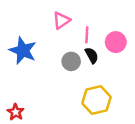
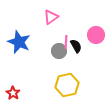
pink line: (87, 35) -> (66, 42), moved
yellow hexagon: (96, 100) -> (67, 85), moved

